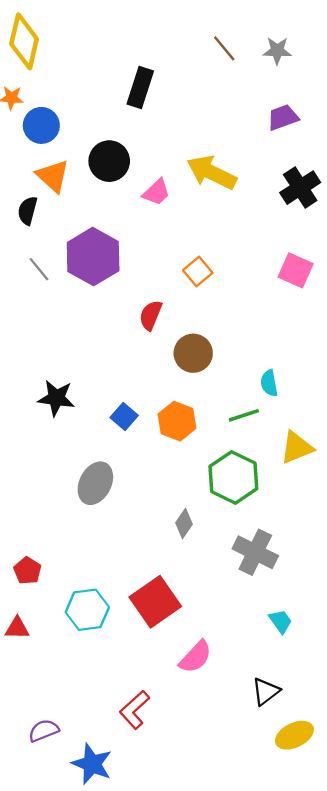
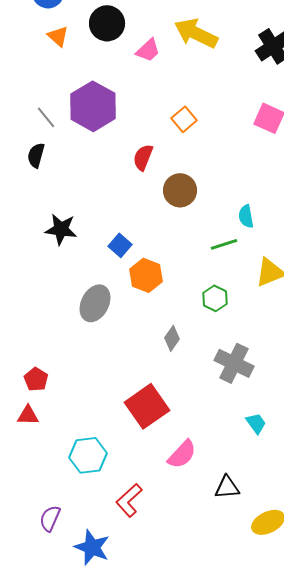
orange triangle: (53, 176) -> (58, 36), size x0.7
black semicircle: (28, 211) -> (36, 155), moved
orange hexagon: (177, 421) -> (146, 275), moved
green hexagon: (233, 477) -> (215, 298), size x0.6
cyan hexagon: (87, 610) -> (88, 455), moved
red triangle: (17, 628) -> (28, 415), moved
black triangle: (266, 691) -> (227, 487), moved, turned 32
purple semicircle: (44, 731) -> (50, 518), turned -44

